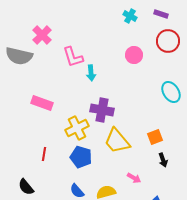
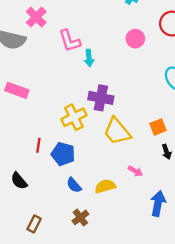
pink rectangle: (42, 103) -> (17, 90), moved
blue pentagon: (81, 157) -> (63, 154), moved

